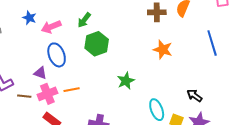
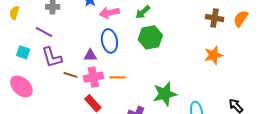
orange star: (163, 50) -> (213, 55), turned 30
purple triangle: (40, 73) -> (90, 55), turned -32
green star: (126, 81) -> (165, 94), moved, size x1.4

